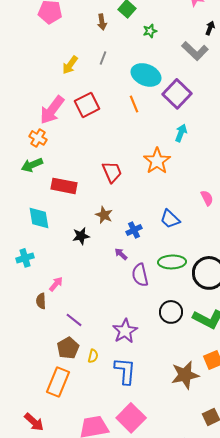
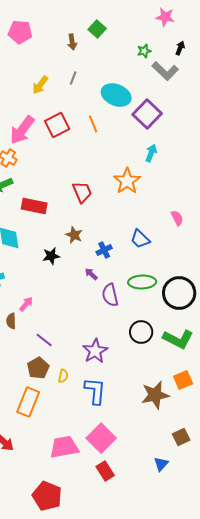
green star: (150, 31) -> (144, 51), moved
orange line: (134, 104) -> (93, 124), moved

